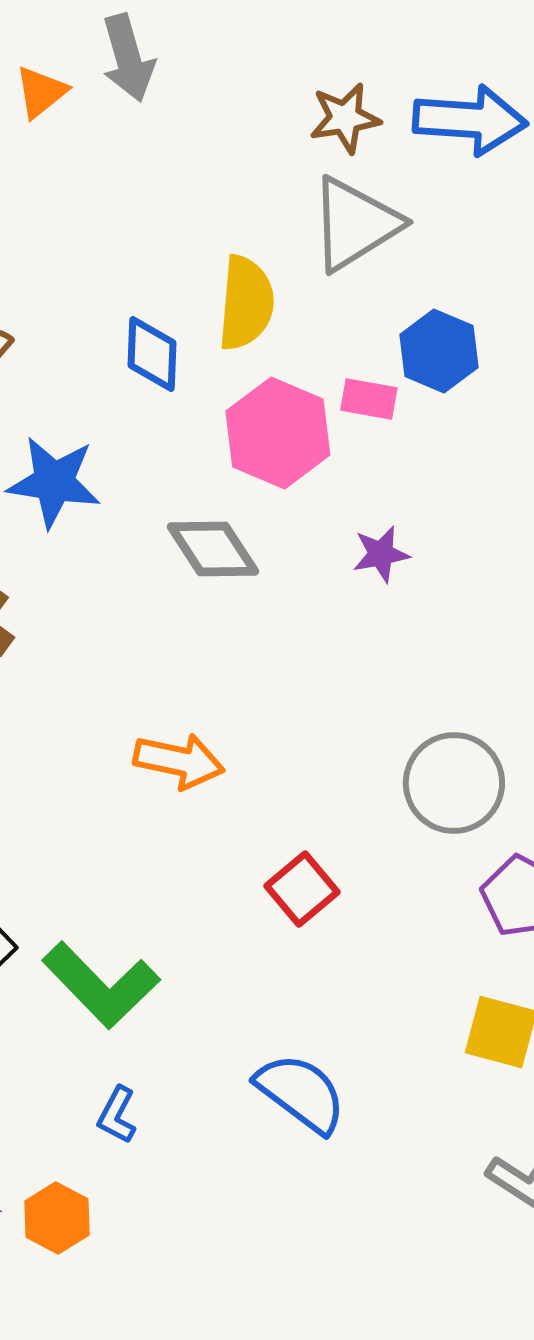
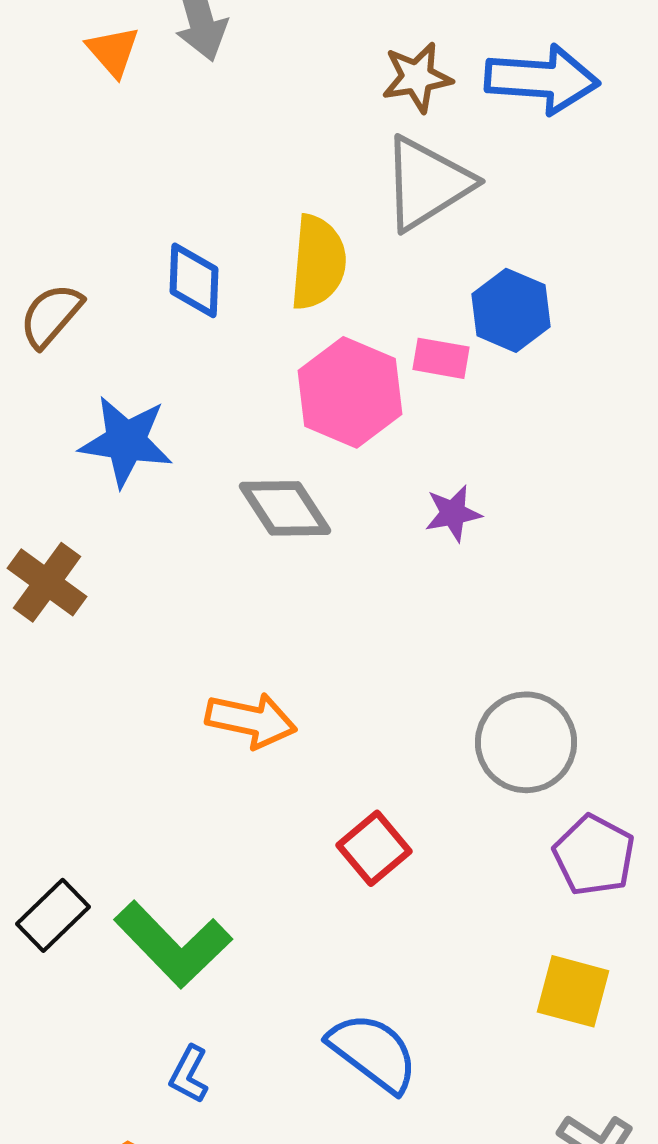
orange triangle: (41, 92) -> (113, 51), turned -32
blue diamond: (152, 354) -> (194, 280), moved

